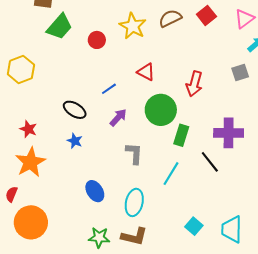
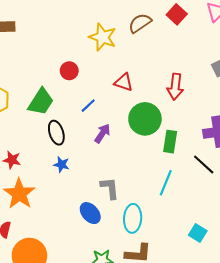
green trapezoid: (60, 27) -> (41, 102), moved
red circle: (97, 40) -> (69, 71), moved
black ellipse: (75, 110) -> (56, 133), turned 50
gray L-shape: (134, 153) -> (110, 188), moved

